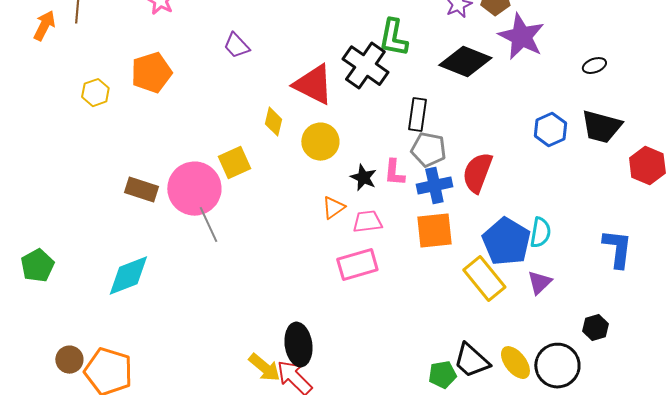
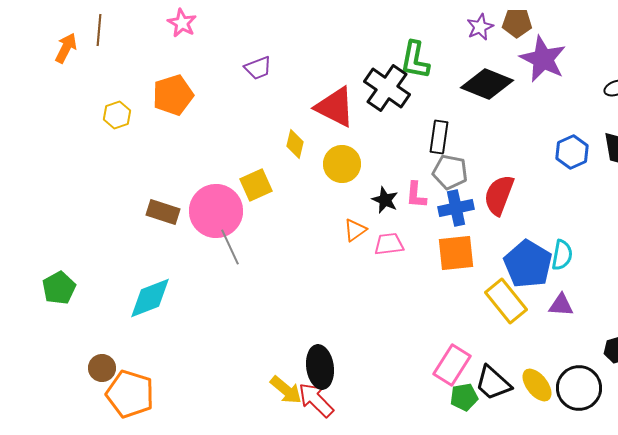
purple trapezoid: (236, 46) -> (258, 68), turned -68
pink rectangle: (357, 265) -> (452, 365), moved, turned -42
purple triangle: (539, 283) -> (561, 305), turned 48
brown circle: (69, 360) -> (102, 368), moved

